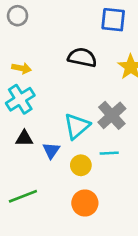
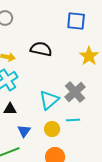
black semicircle: (82, 57) -> (41, 49), moved
blue triangle: (51, 150) -> (24, 131), moved

